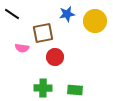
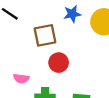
pink semicircle: (22, 48) -> (21, 78), moved

